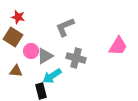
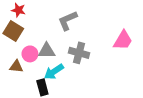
pink circle: (31, 51) -> (30, 54), moved
gray triangle: (45, 56) -> (47, 51), turned 30

